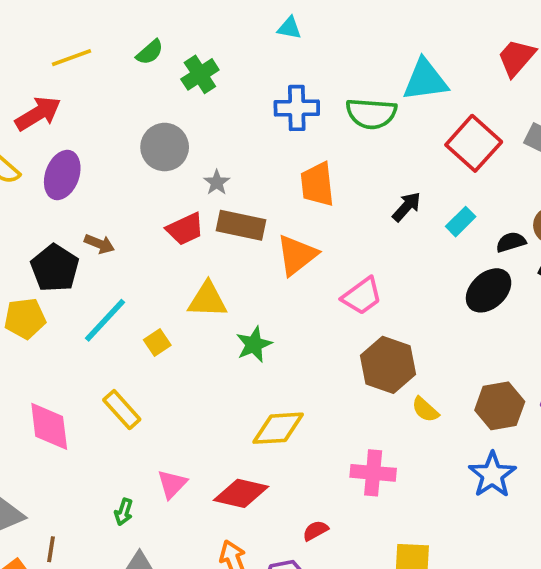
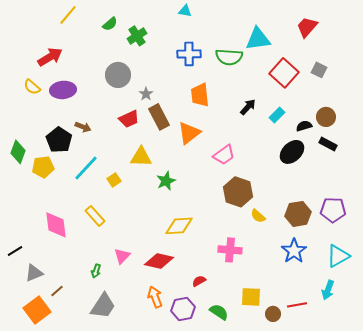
yellow line: (72, 58) -> (68, 15), moved, turned -30
purple ellipse: (62, 175) -> (63, 90), turned 65
brown rectangle: (241, 225) -> (159, 117), turned 50
brown line: (51, 549) -> (57, 291), turned 40

